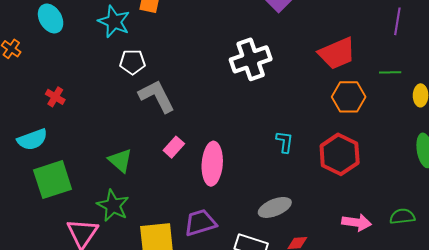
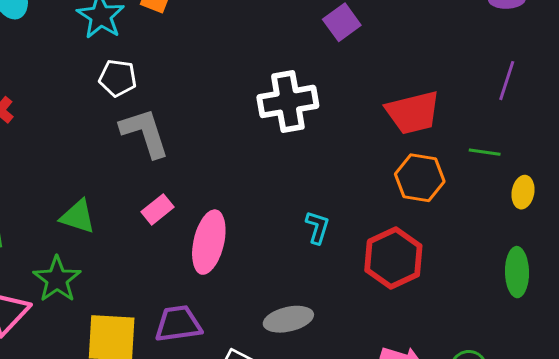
green triangle: (120, 161) -> (78, 217), turned -32

